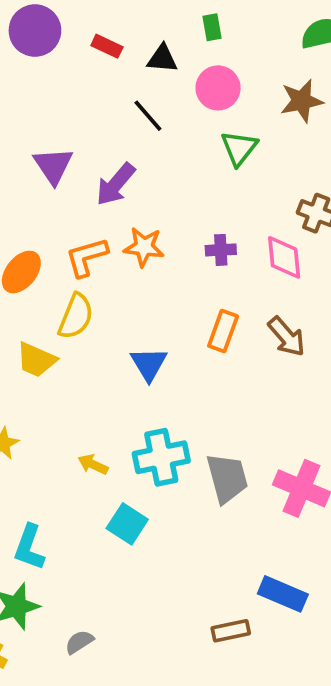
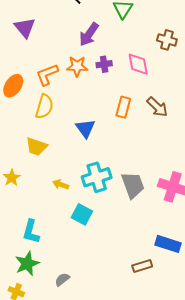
purple arrow: (116, 184) -> (89, 34), moved
purple cross: (221, 250) -> (104, 64), moved
pink diamond: (284, 257) -> (138, 64), moved
yellow trapezoid: (36, 360) -> (37, 147), moved

